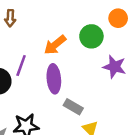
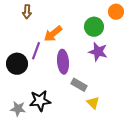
orange arrow: (55, 45) -> (53, 34), moved
purple star: (114, 67) -> (98, 52), moved

